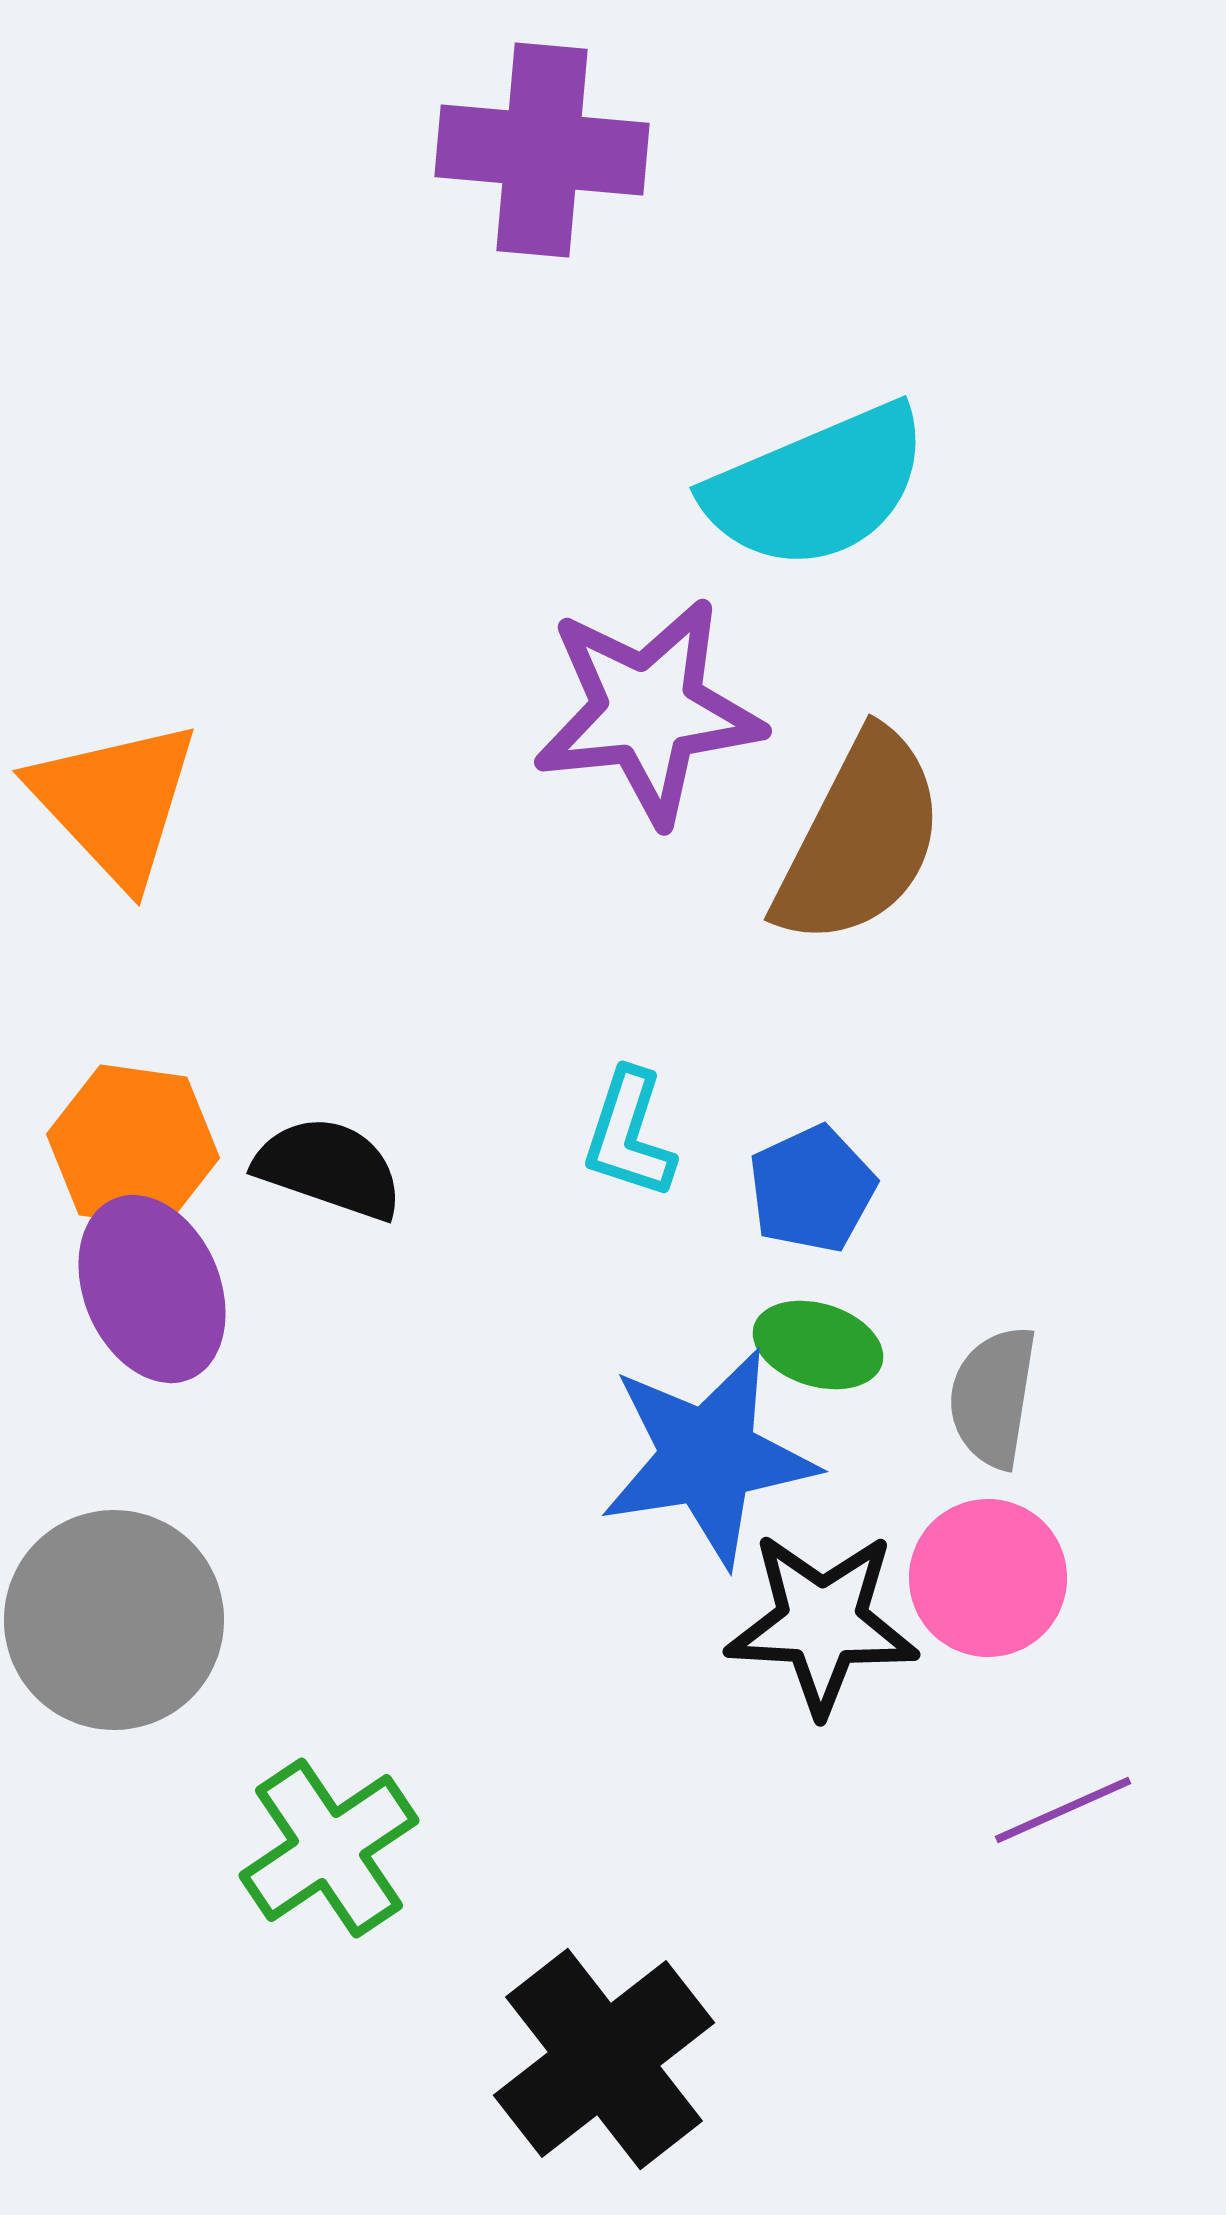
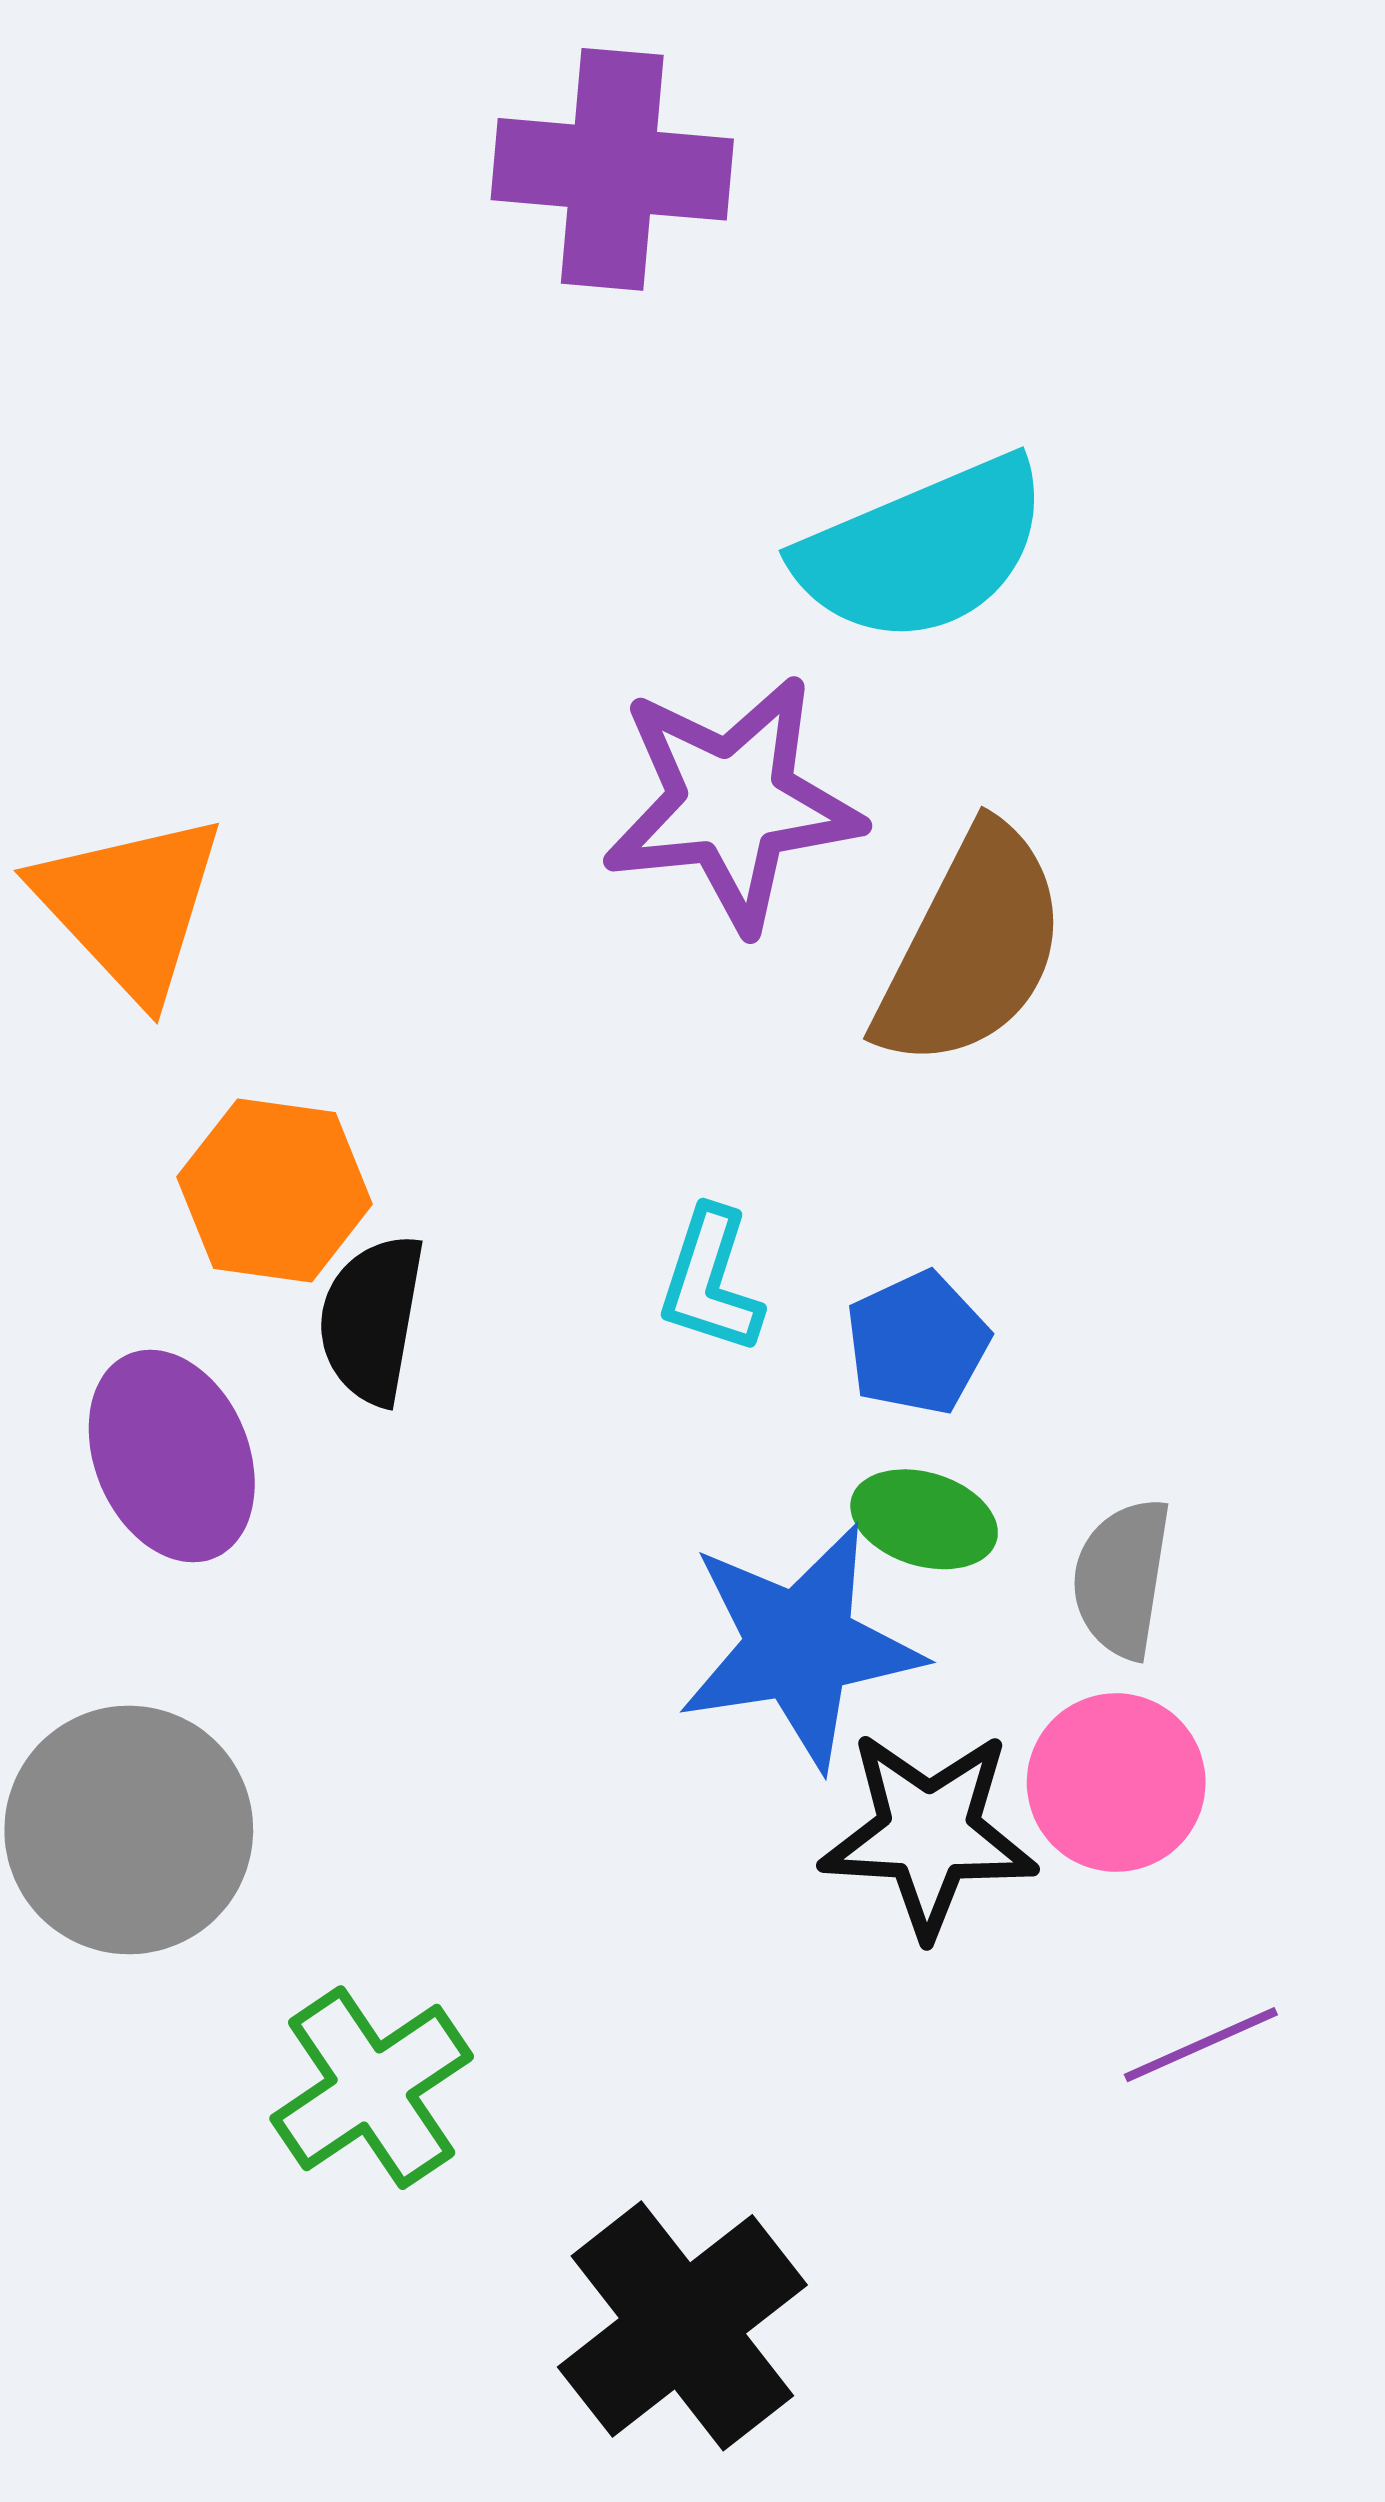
orange hexagon: (133, 1146) -> (275, 1191), moved
black semicircle: (329, 1168) -> (372, 1319), turned -99

